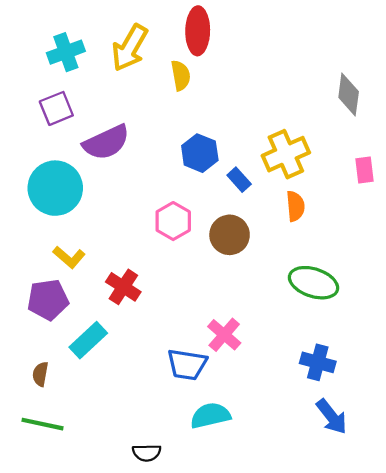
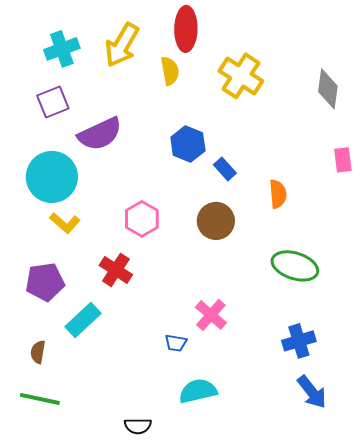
yellow cross: (286, 154) -> (241, 76), moved, turned -33
pink hexagon: (173, 221) -> (142, 219), moved
yellow L-shape: (69, 257) -> (65, 223), moved
blue cross: (318, 362) -> (299, 341), turned -32
blue trapezoid: (187, 365) -> (176, 343), size x0.6

